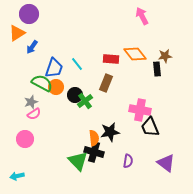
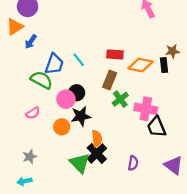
orange diamond: (135, 54) -> (141, 65), moved, turned -40
orange circle: (56, 87) -> (62, 127), moved
green cross: (85, 101) -> (120, 99), moved
gray star: (31, 102) -> (30, 157), moved
black star: (110, 132) -> (81, 116), moved
pink circle: (25, 139) -> (66, 99), moved
black cross: (94, 152) -> (97, 153), turned 30
cyan arrow: (17, 176) -> (24, 181), moved

